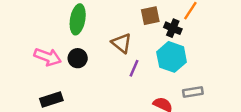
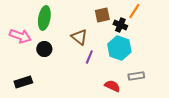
pink arrow: (48, 57) -> (20, 36), moved

